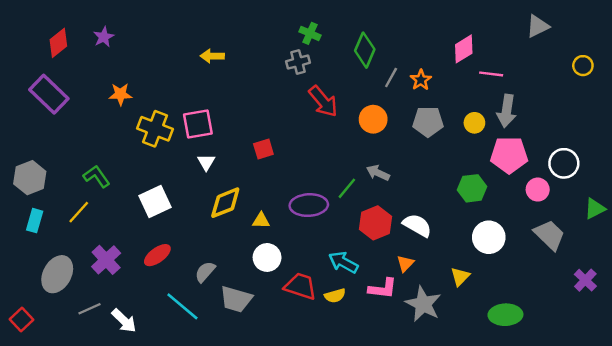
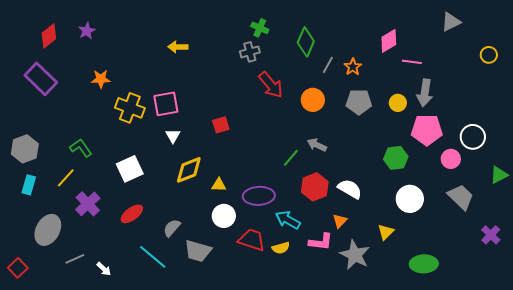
purple ellipse: (309, 205) -> (259, 196), moved
purple cross: (106, 260) -> (88, 204), moved
white arrow: (124, 321) -> (104, 269), size x0.7

